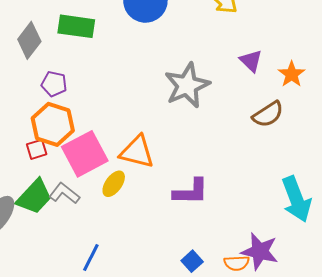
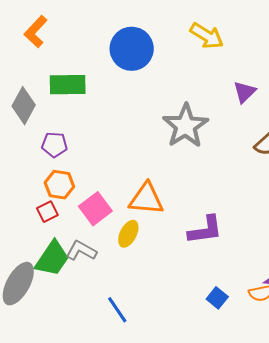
purple triangle: (251, 61) -> (245, 92), turned 40
orange hexagon: (53, 124) -> (59, 185), size x0.7
pink square: (85, 154) -> (95, 209), size x0.7
blue line: (91, 258) -> (117, 310), turned -52

